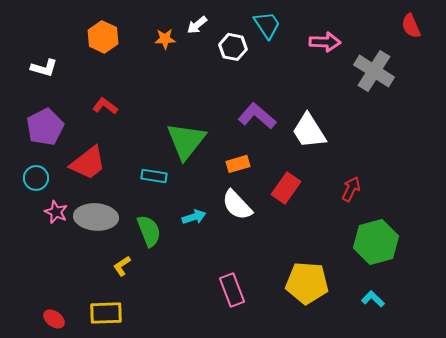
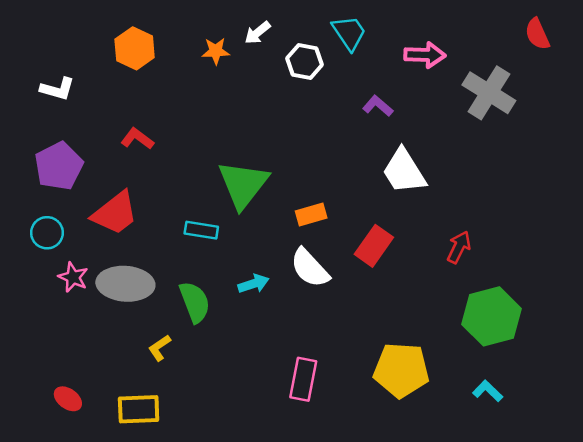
purple L-shape: (257, 116) -> (378, 106), moved, size x0.6
pink rectangle: (232, 290) -> (303, 379), turned 32
red ellipse: (54, 319) -> (68, 399), moved

